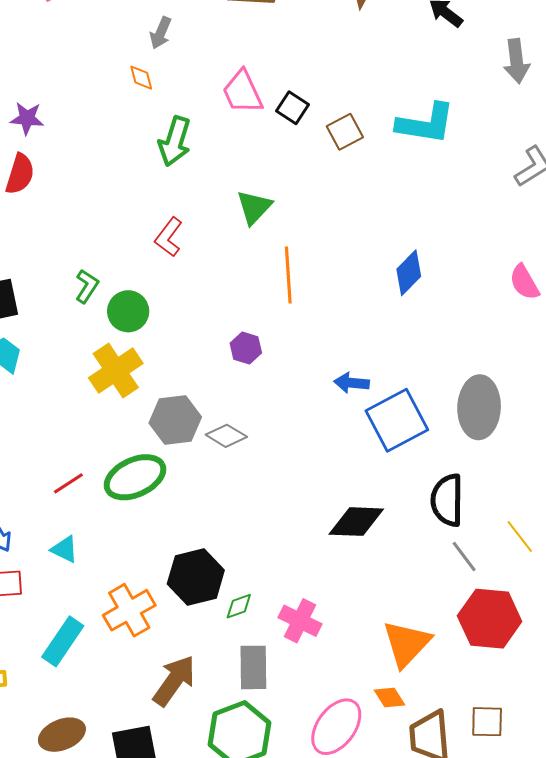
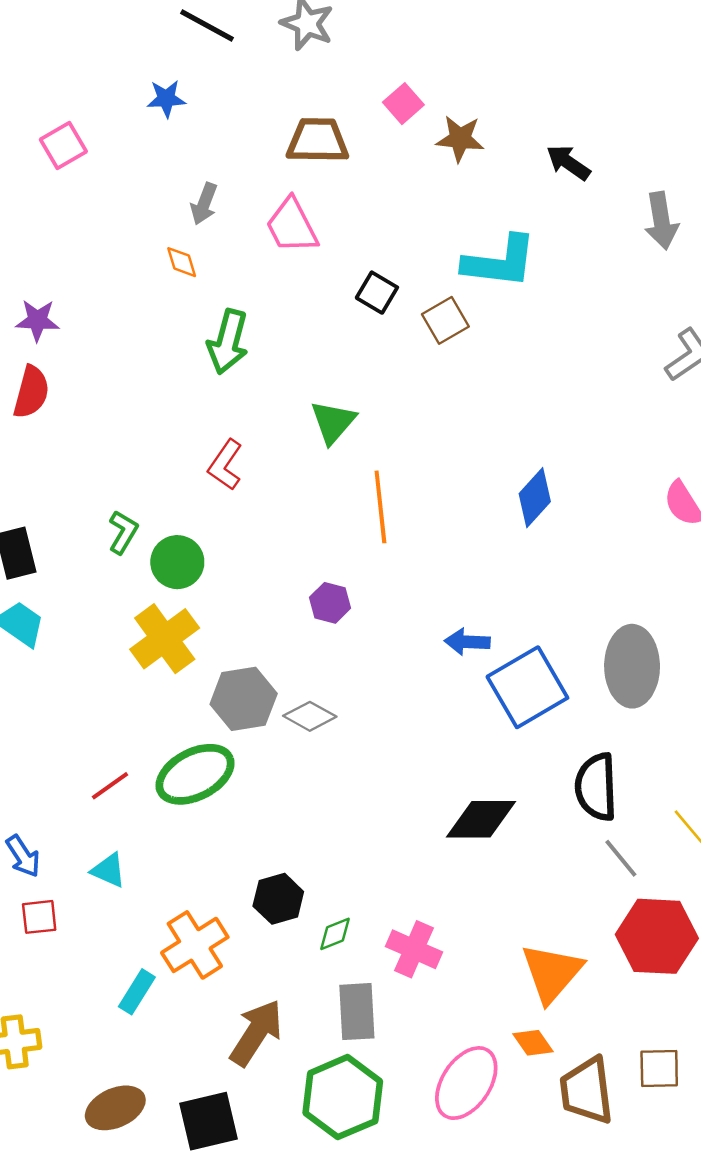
pink trapezoid: (243, 92) -> (292, 226), moved
cyan L-shape: (426, 124) -> (500, 262), moved
black hexagon: (196, 577) -> (278, 899), size x0.7
cyan rectangle: (63, 641) -> (137, 992), moved, size x0.7

